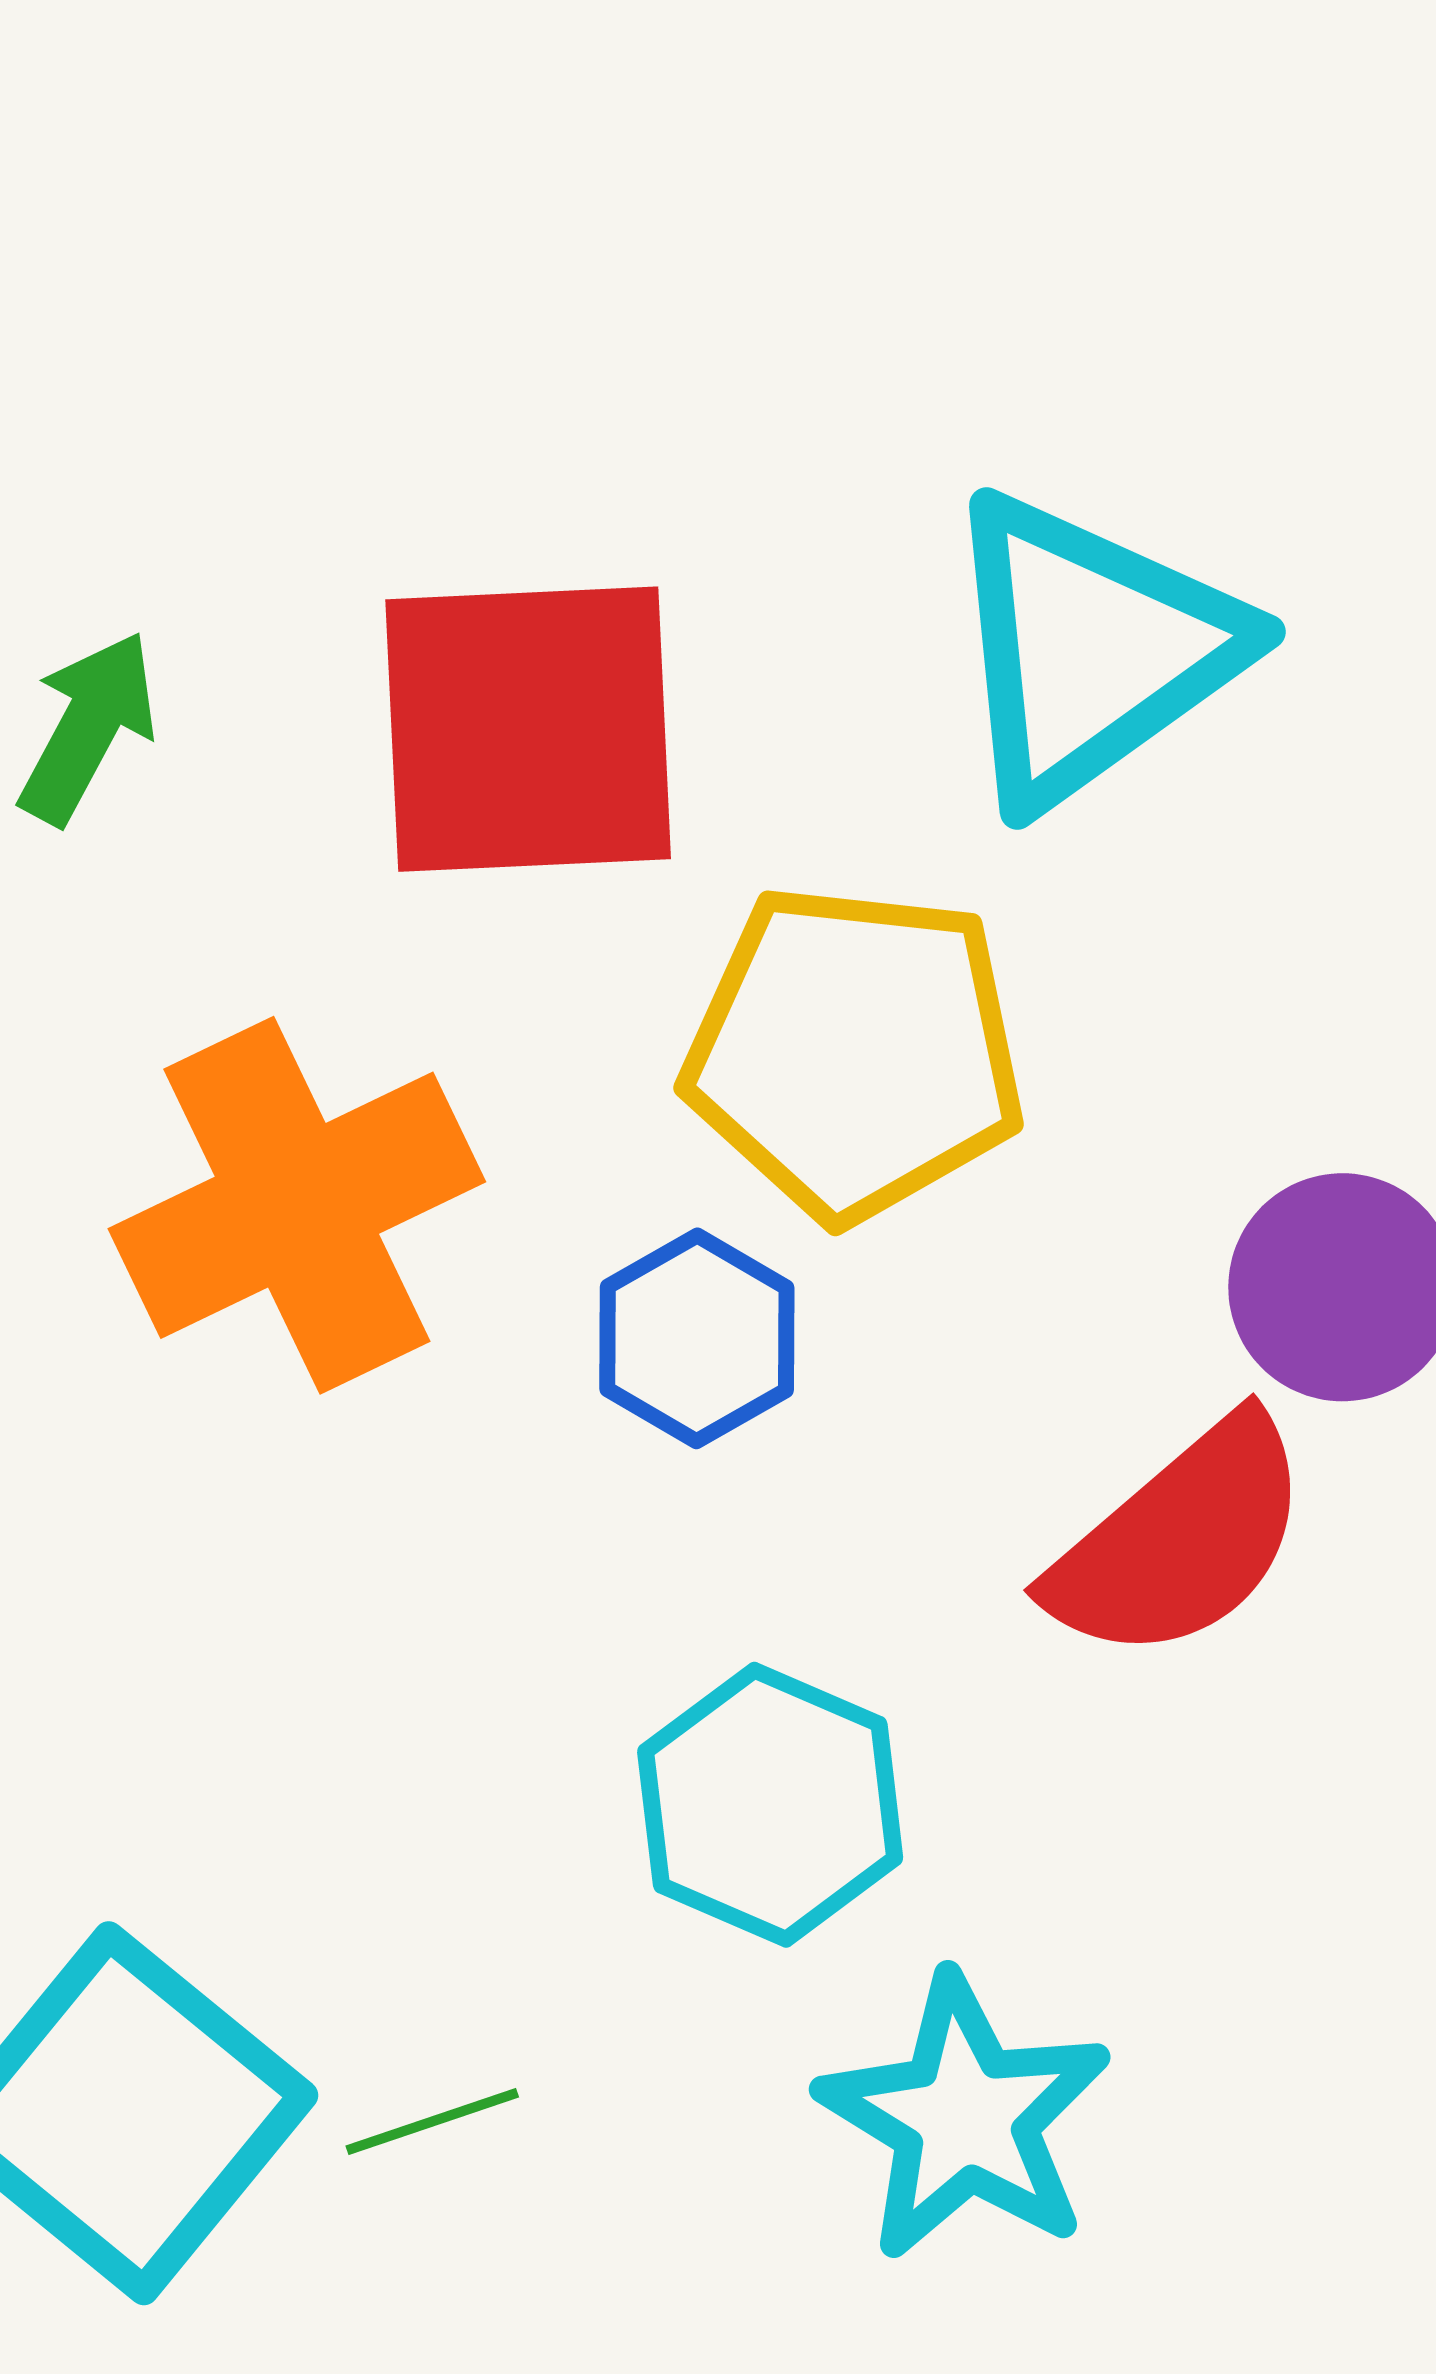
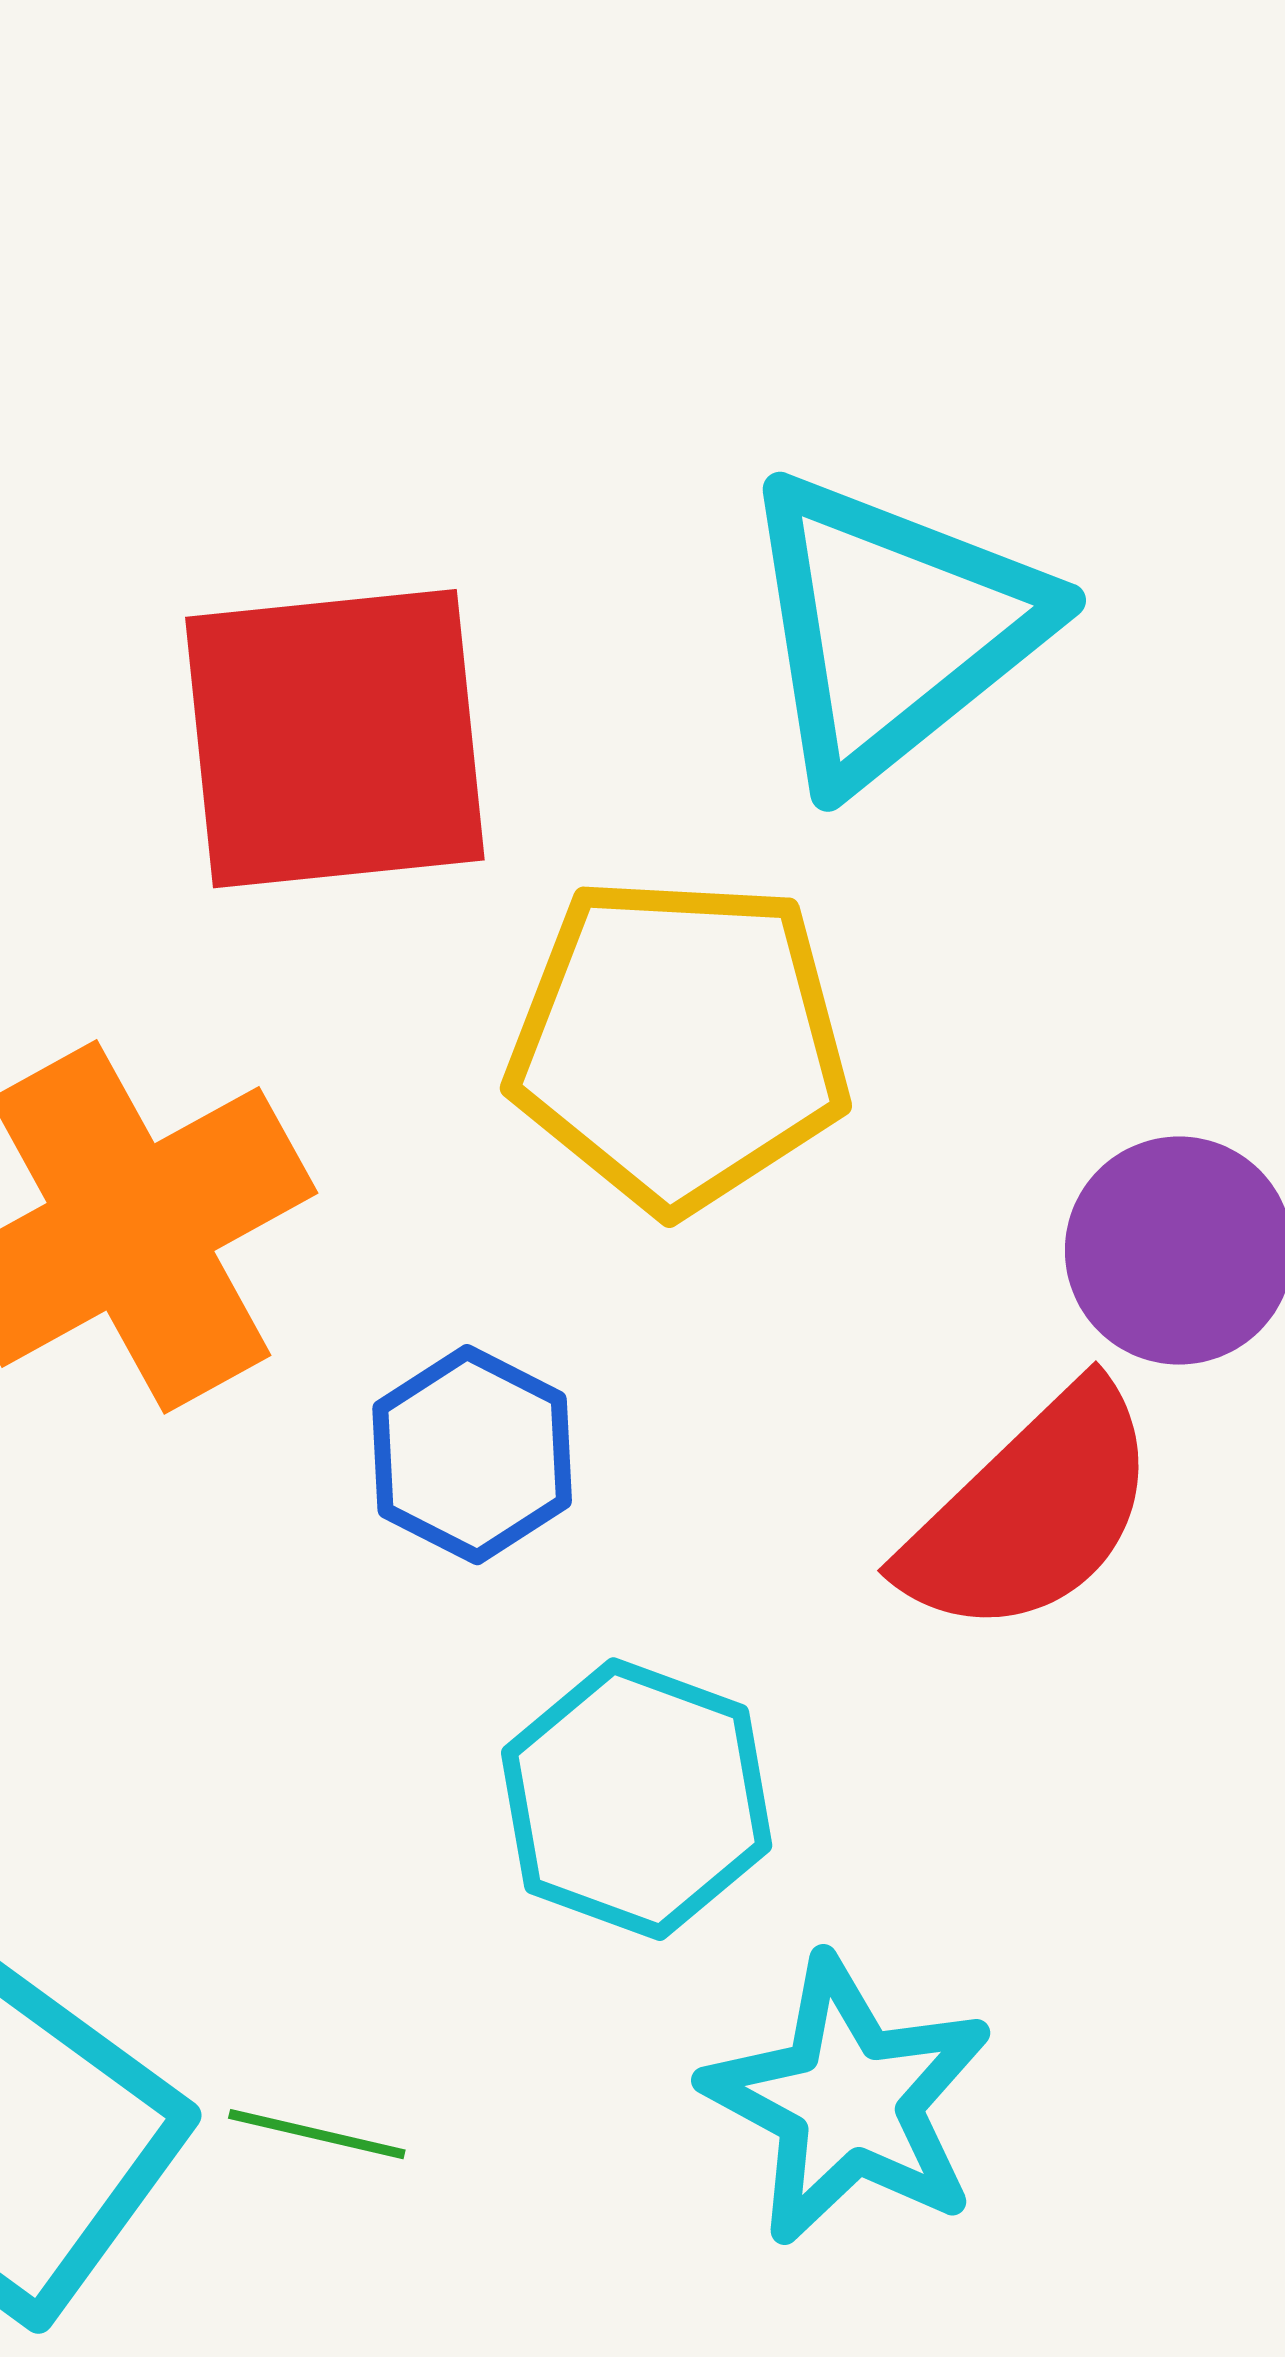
blue hexagon: (697, 1338) -> (472, 1455), moved
green line: (432, 2121) -> (317, 2134), turned 35

